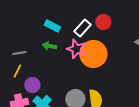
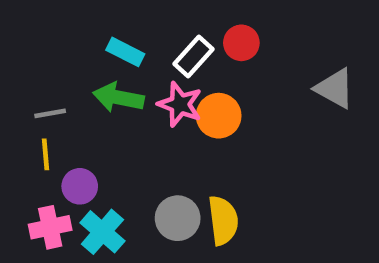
green arrow: (49, 46) -> (118, 97), size x1.5
orange circle: (93, 54) -> (219, 116), size x0.7
yellow line: (17, 71) -> (46, 154), turned -32

